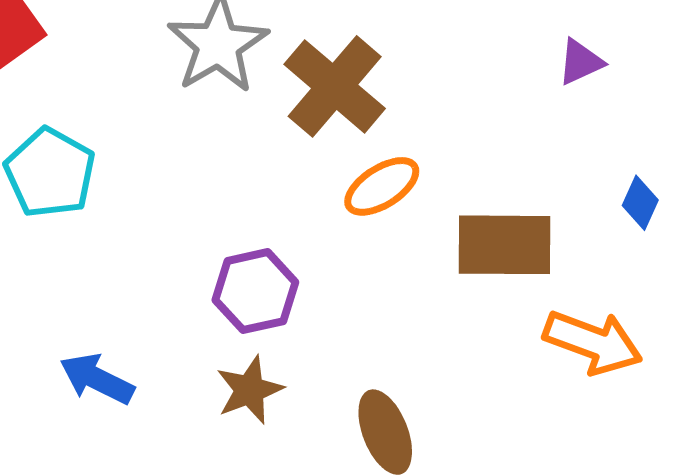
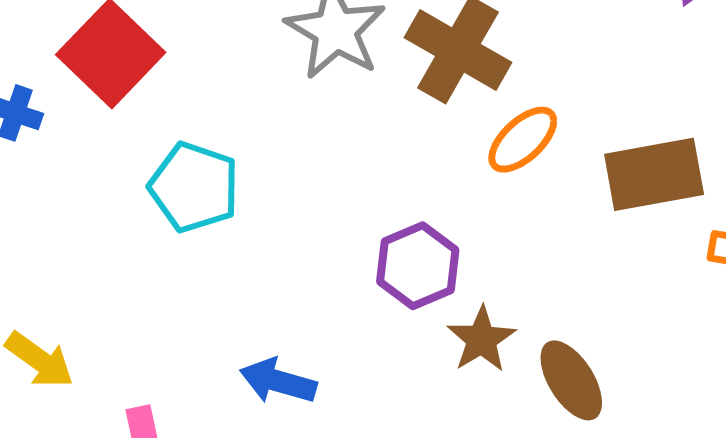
brown star: (249, 390) -> (481, 339), moved

